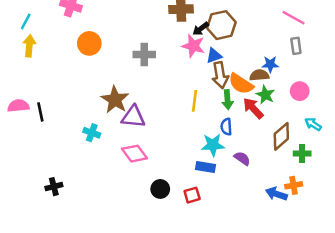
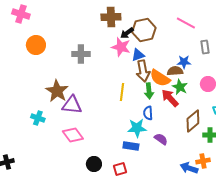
pink line: (294, 18) -> (186, 23), moved

